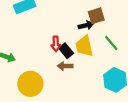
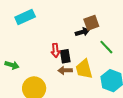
yellow trapezoid: (84, 46) -> (84, 69), moved
black rectangle: (66, 51) -> (65, 56), turned 32

